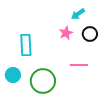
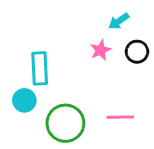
pink line: (79, 65) -> (120, 117), moved
cyan circle: (13, 75) -> (24, 100), moved

